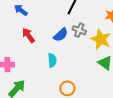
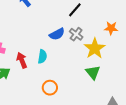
red arrow: (28, 35) -> (22, 60), moved

